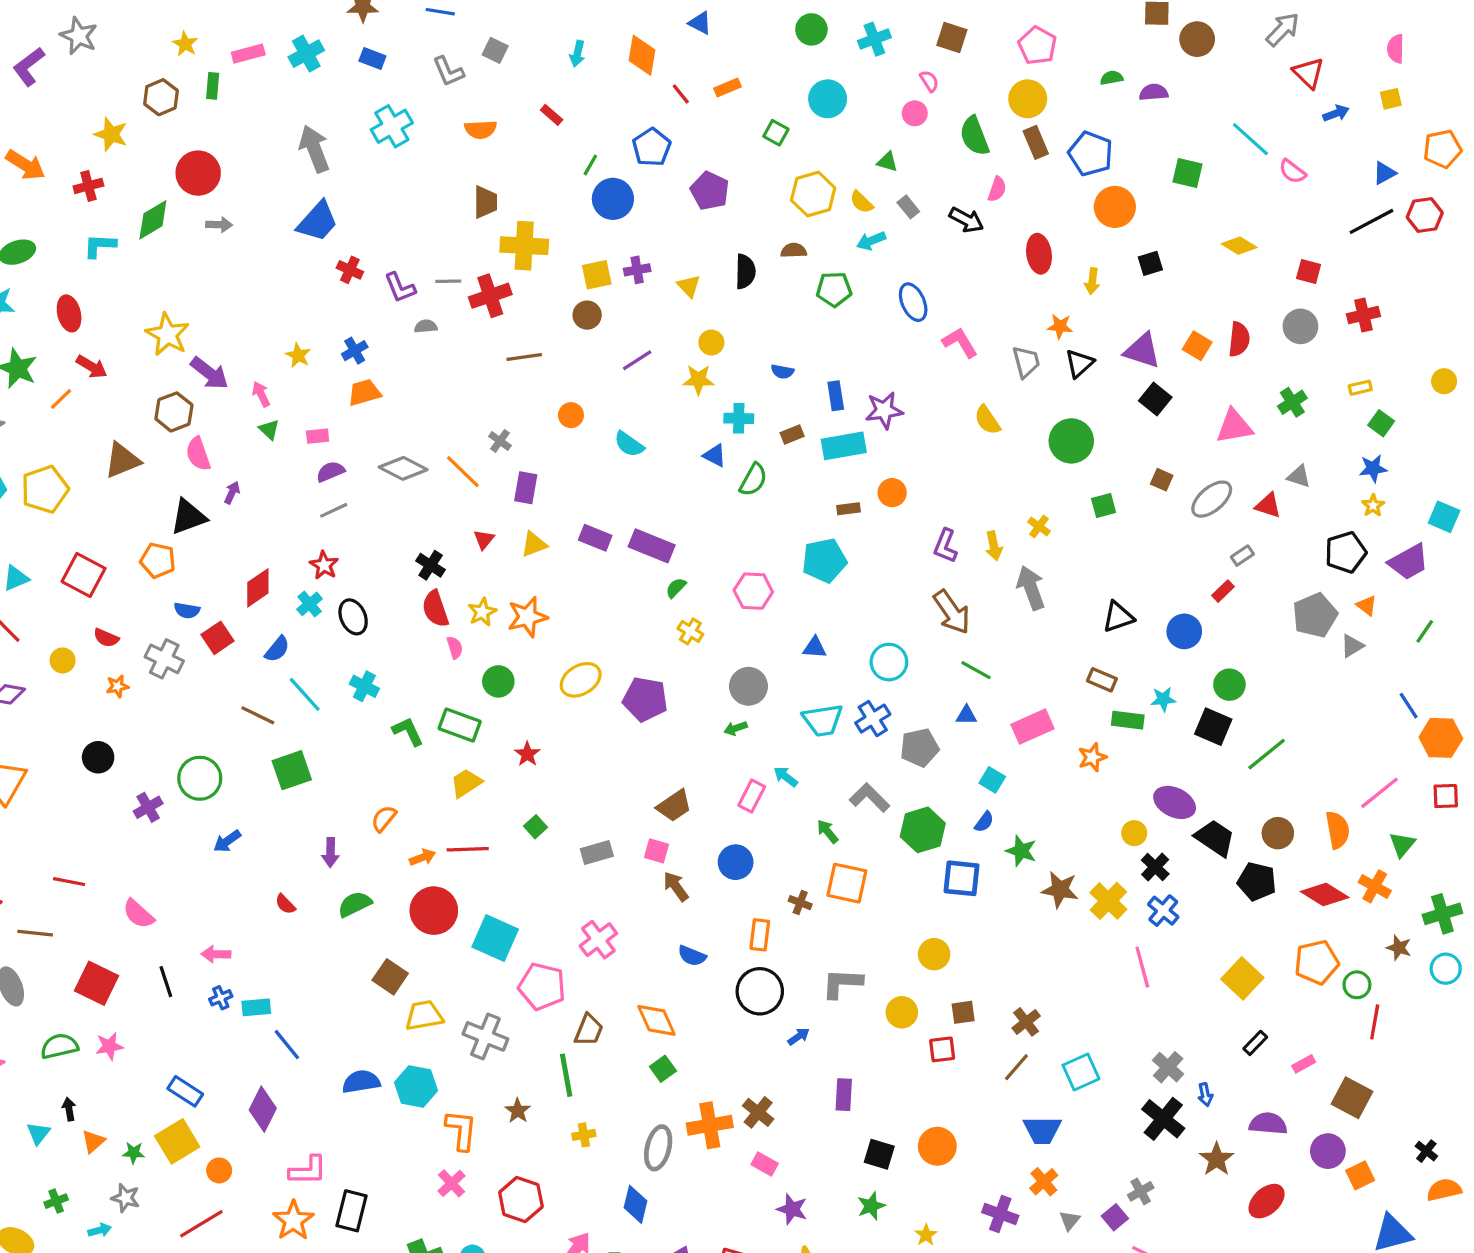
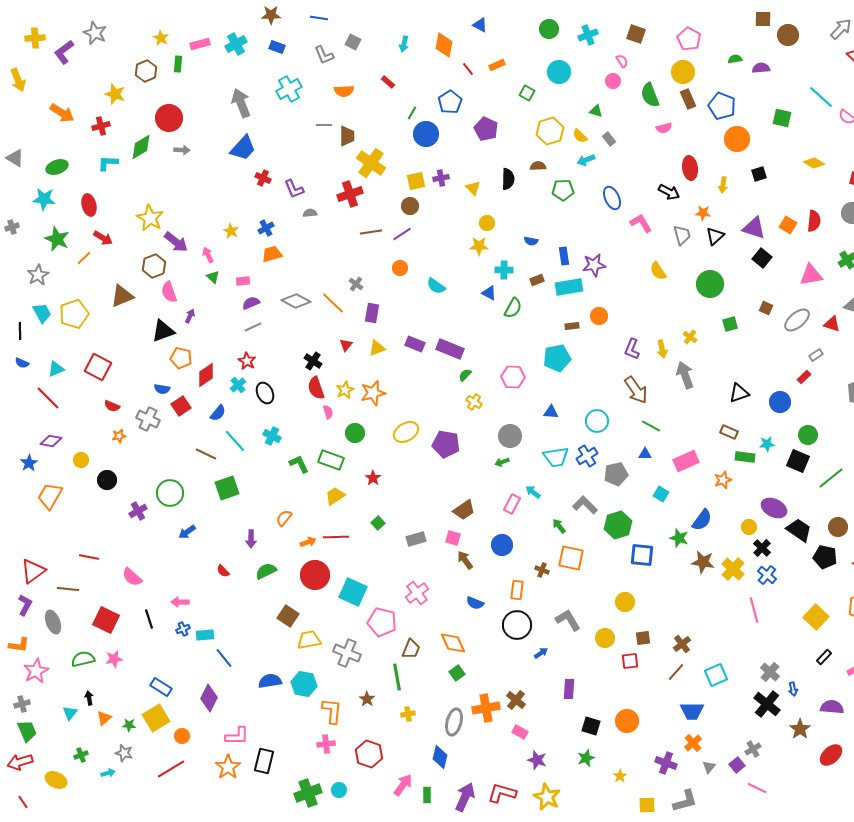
pink semicircle: (997, 189) -> (664, 128), turned 56
black arrow: (966, 220) -> (669, 192), moved
yellow cross: (524, 246) -> (371, 163), turned 32
gray line: (448, 281) -> (324, 125), moved
purple line: (637, 360) -> (402, 234), moved
orange pentagon: (158, 560) -> (181, 358), moved
yellow circle: (63, 660) -> (81, 460), moved
blue semicircle: (984, 822) -> (702, 520), moved, size x1.6
gray L-shape: (842, 983) -> (568, 620), turned 56
pink cross: (452, 1183) -> (326, 744), turned 36

